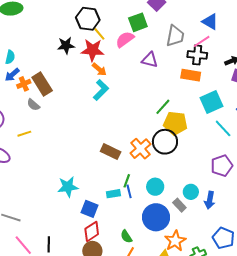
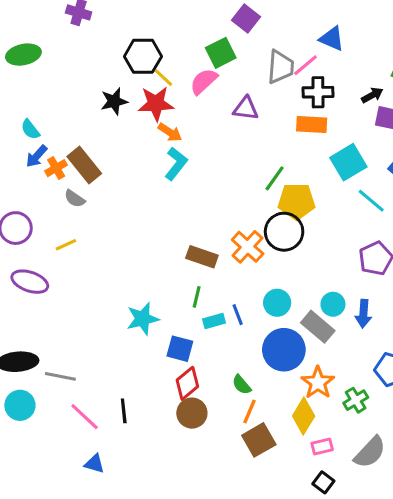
pink line: (202, 41) -> (305, 65), moved
cyan semicircle: (10, 57) -> (30, 129), turned 136
green line: (127, 181) -> (197, 297), moved
gray rectangle: (179, 205) -> (318, 327), size x1.5

